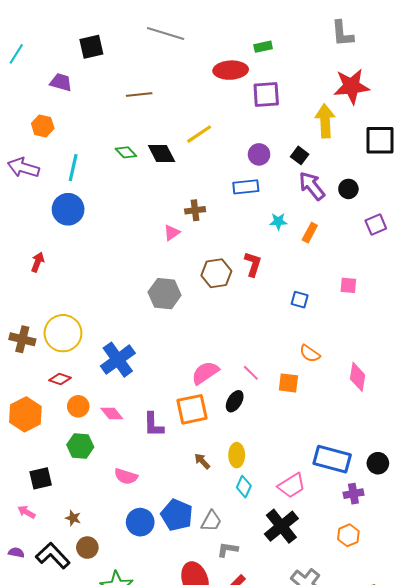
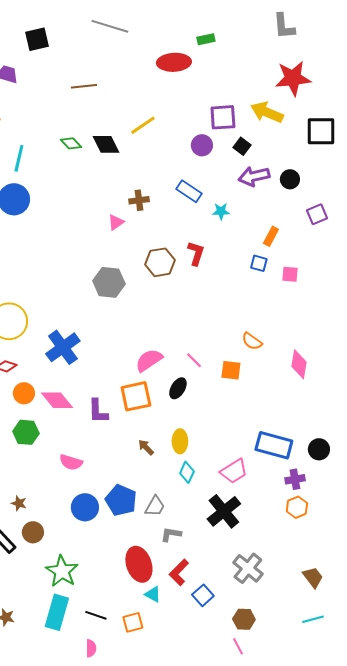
purple square: (266, 94) -> (223, 117), moved
yellow arrow: (325, 121) -> (267, 112), turned -64
purple arrow: (312, 186) -> (254, 176), turned -64
blue rectangle: (246, 187) -> (189, 191), moved, turned 40
orange rectangle: (310, 233) -> (271, 236), moved
blue square: (300, 300) -> (259, 263), moved
pink diamond: (112, 413) -> (57, 400), size x1.4
orange hexagon: (348, 535) -> (297, 507), moved

